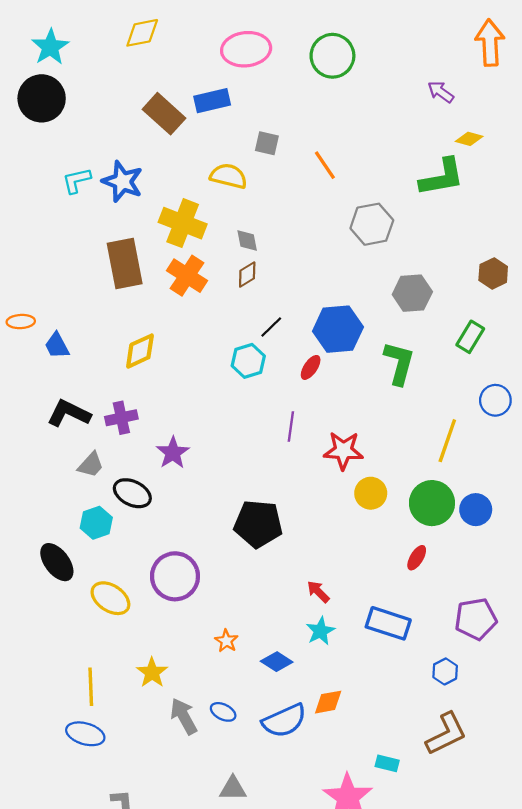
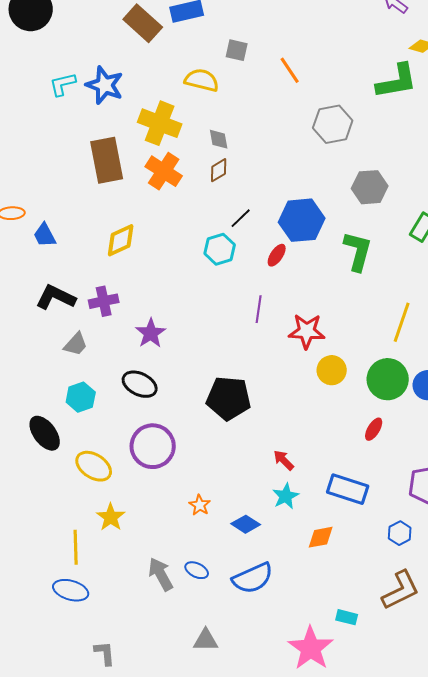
black ellipse: (132, 493) -> (140, 384), moved
yellow star: (152, 673) -> (111, 517), moved
orange diamond: (328, 702) -> (321, 537), moved

